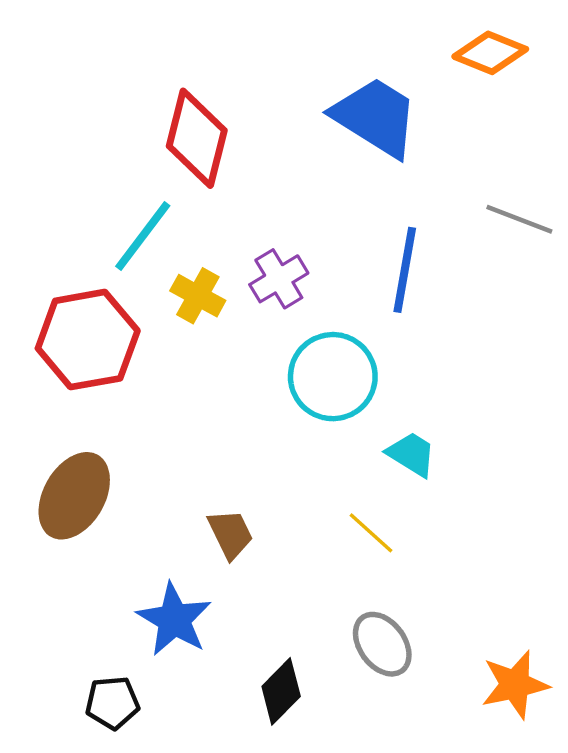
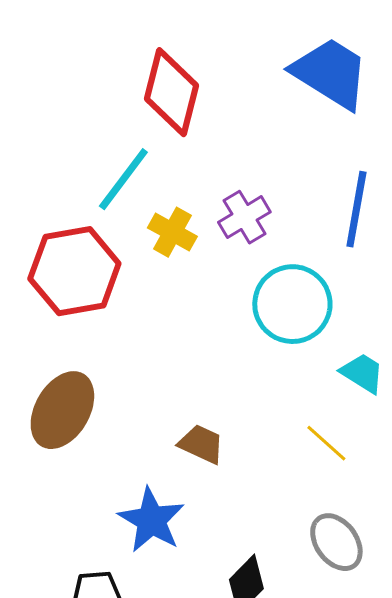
brown trapezoid: (230, 534) -> (201, 444), turned -39

